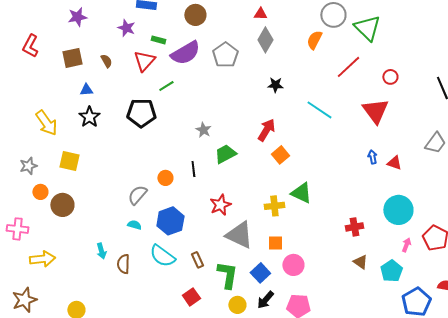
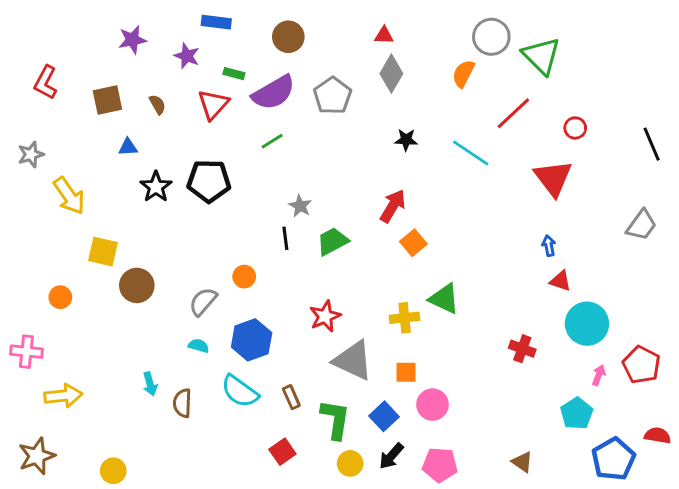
purple star: (77, 17) -> (132, 40), moved
green line: (166, 86) -> (272, 141), moved
cyan line: (319, 110) -> (471, 153), moved
black star: (89, 117) -> (156, 187), moved
red triangle: (394, 163) -> (560, 281), moved
gray star: (28, 166) -> (31, 154), moved
black line: (193, 169) -> (285, 238), moved
brown circle: (62, 205) -> (137, 285), moved
red cross: (354, 227) -> (522, 349), turned 30
brown triangle: (360, 262) -> (522, 462), moved

